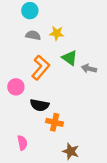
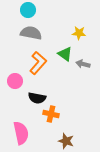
yellow star: (57, 33) -> (79, 33), moved
gray semicircle: (33, 35) -> (31, 33), size x1.5
pink semicircle: (22, 143) -> (21, 133), size x1.6

